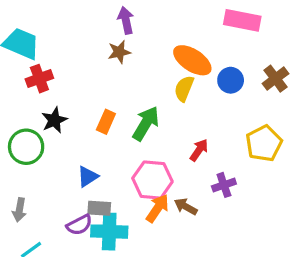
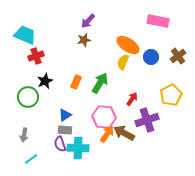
purple arrow: (126, 20) -> (88, 21), turned -126
purple cross: (224, 185) -> (147, 120), size x1.6
brown arrow: (186, 207) -> (124, 133), size x1.5
gray rectangle: (99, 208) -> (65, 130), moved
purple semicircle: (79, 225) -> (60, 144), turned 98

